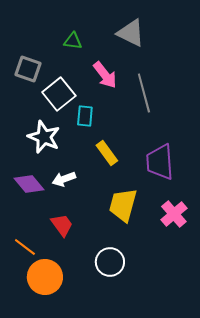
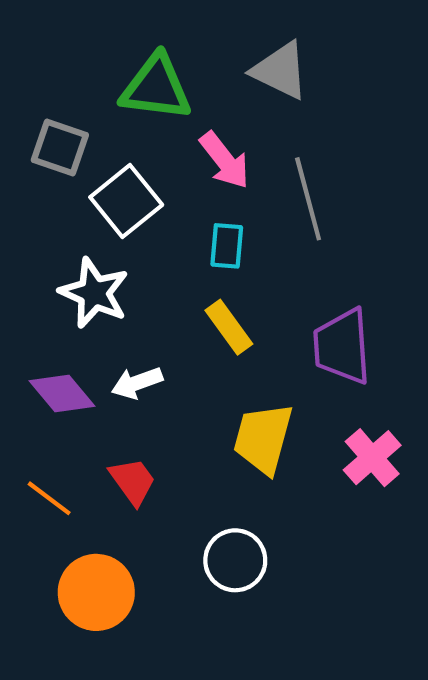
green triangle: (73, 41) -> (156, 88), size x1.8
cyan rectangle: (85, 116) -> (227, 246), moved
orange line: (25, 247) -> (49, 498), moved

